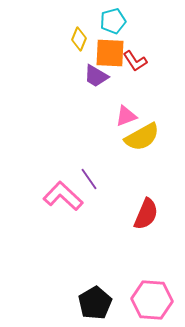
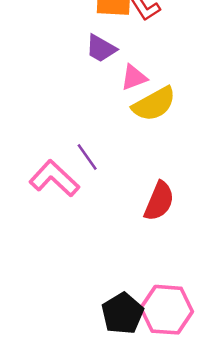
purple trapezoid: (96, 76) -> (101, 48), moved
black pentagon: (95, 303) -> (122, 314), moved

